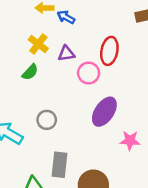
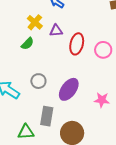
red ellipse: (109, 51) -> (77, 44), moved
pink circle: (89, 73) -> (103, 50), moved
purple ellipse: (104, 112) -> (69, 89), moved

